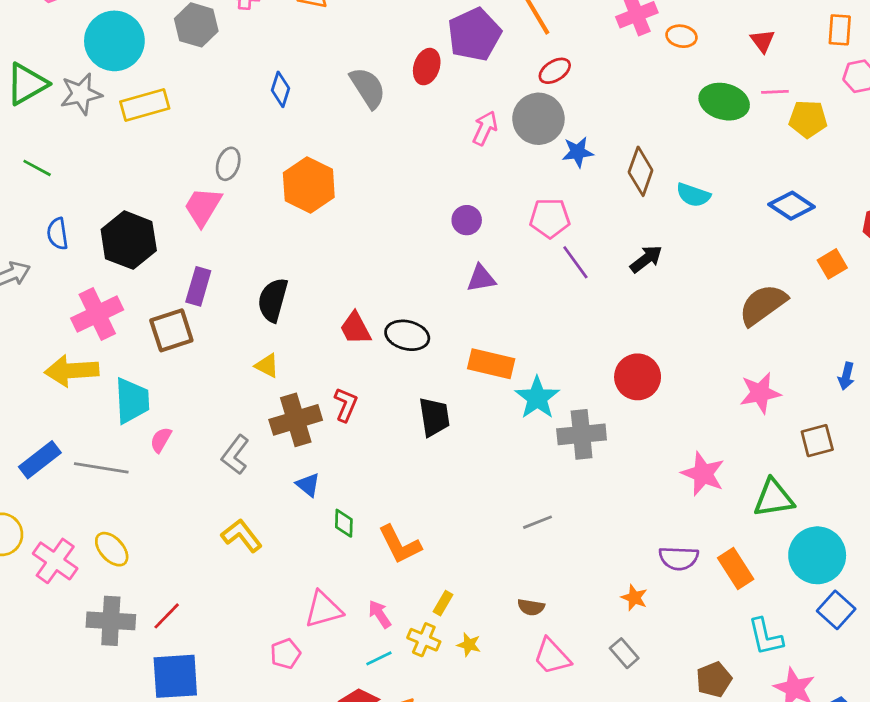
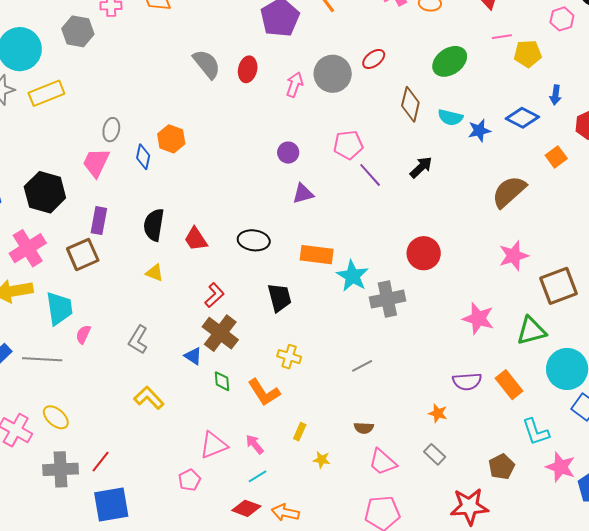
red ellipse: (427, 67) -> (248, 69), moved
red ellipse: (555, 71) -> (374, 59), moved
blue diamond: (280, 89) -> (143, 157), moved
green ellipse: (724, 102) -> (450, 61), moved, turned -44
blue star: (578, 152) -> (479, 131), moved
orange hexagon: (309, 185) -> (171, 139), size x0.7
red trapezoid: (355, 328) -> (196, 239), moved
blue arrow: (846, 376) -> (555, 95), moved
red L-shape: (346, 405) -> (214, 295), turned 30
brown cross: (296, 420) -> (220, 333), moved, turned -30
brown square: (817, 441) -> (558, 286), size x1.5
yellow cross: (424, 640) -> (289, 357), moved

